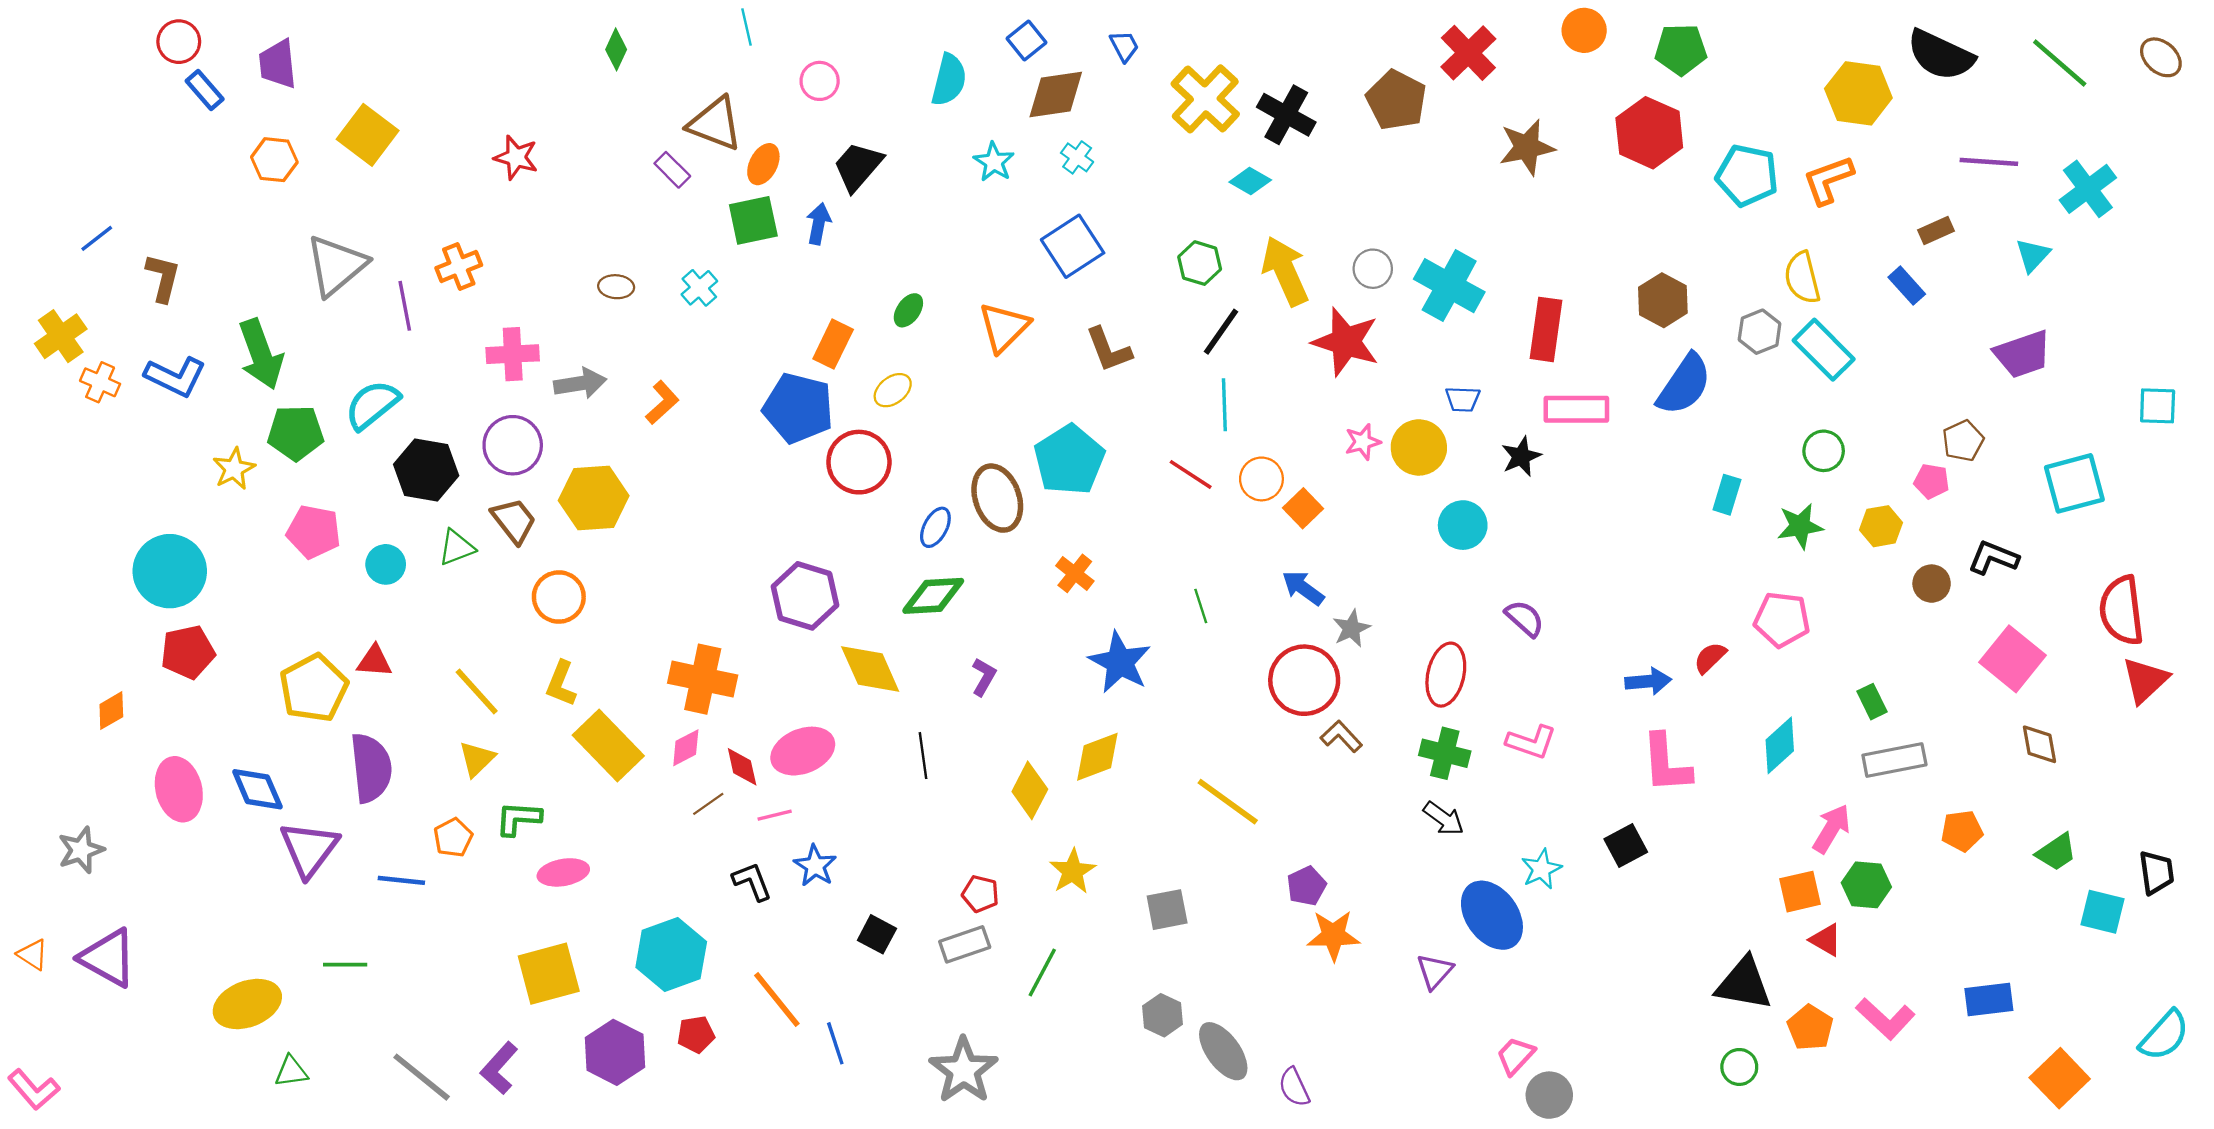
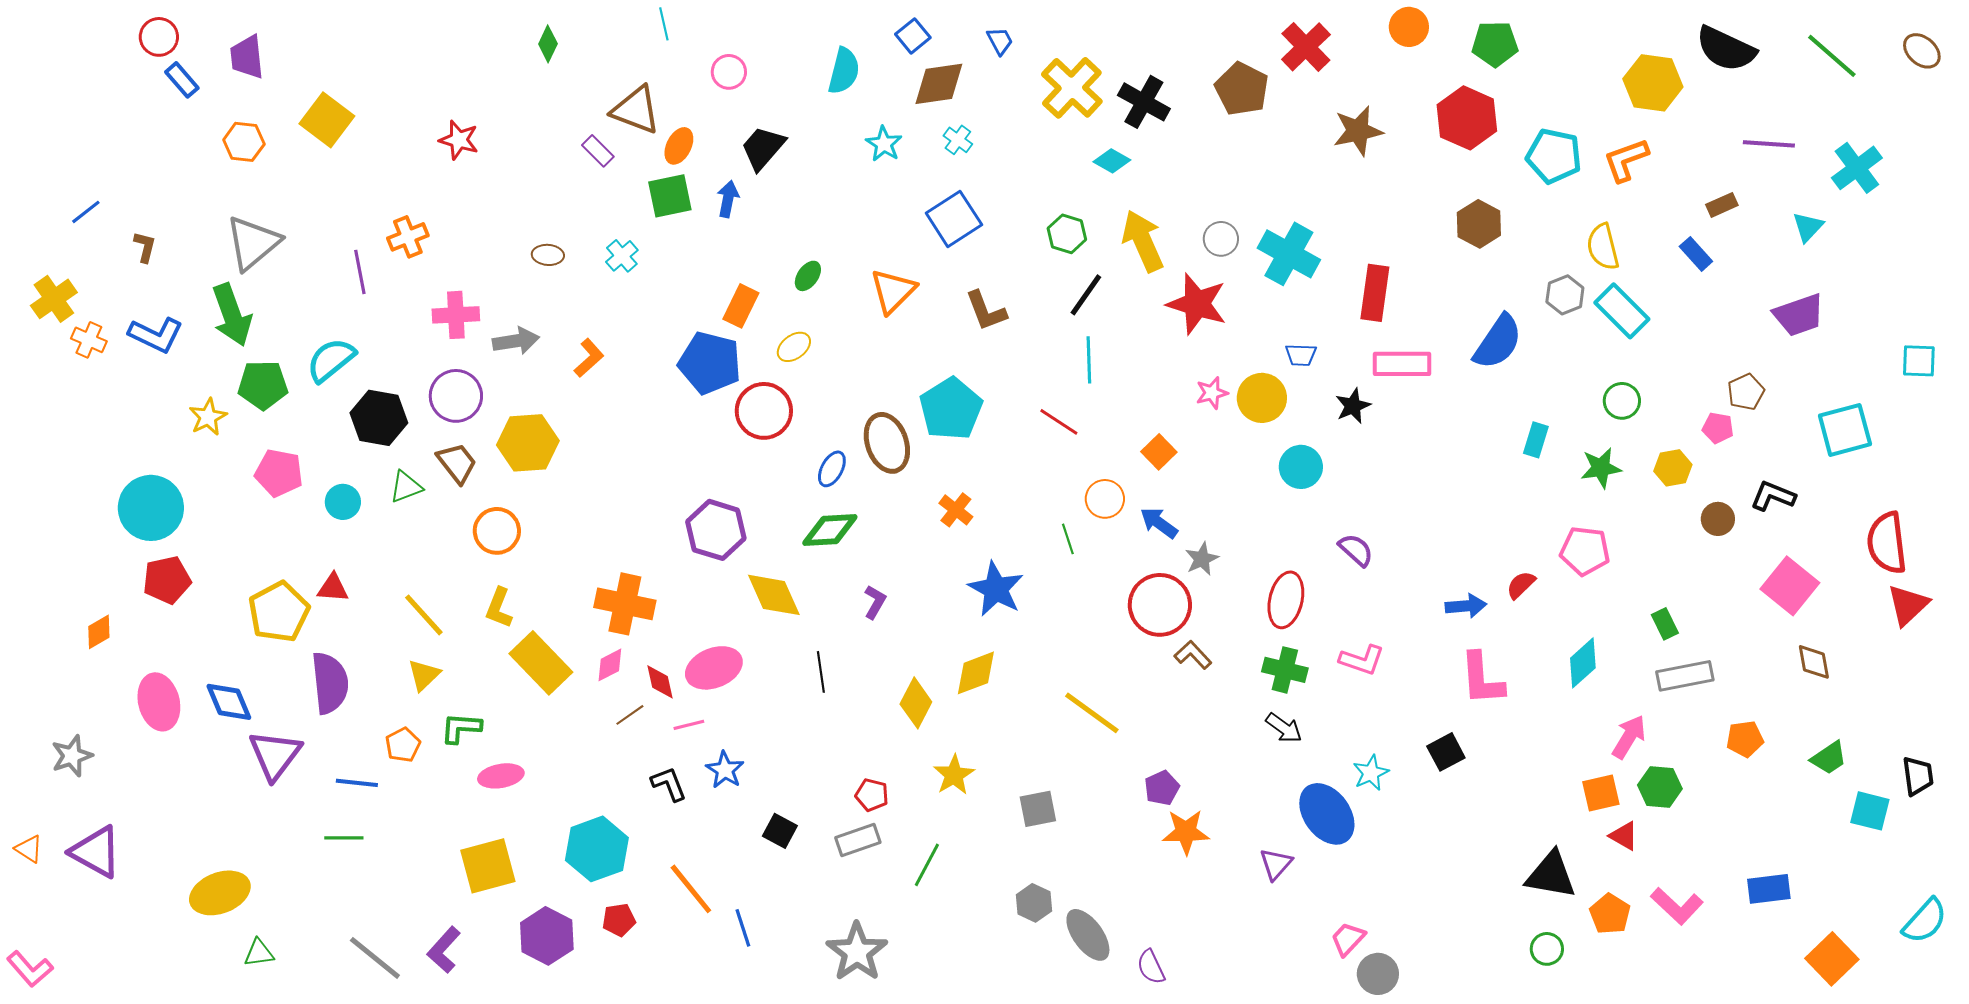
gray triangle: (336, 265) -> (253, 243), moved
brown L-shape: (163, 278) -> (145, 247), size x0.7
brown hexagon: (1663, 300) -> (1479, 224), moved
orange circle: (1261, 479) -> (1105, 499), moved
green line: (345, 965) -> (344, 838), moved

